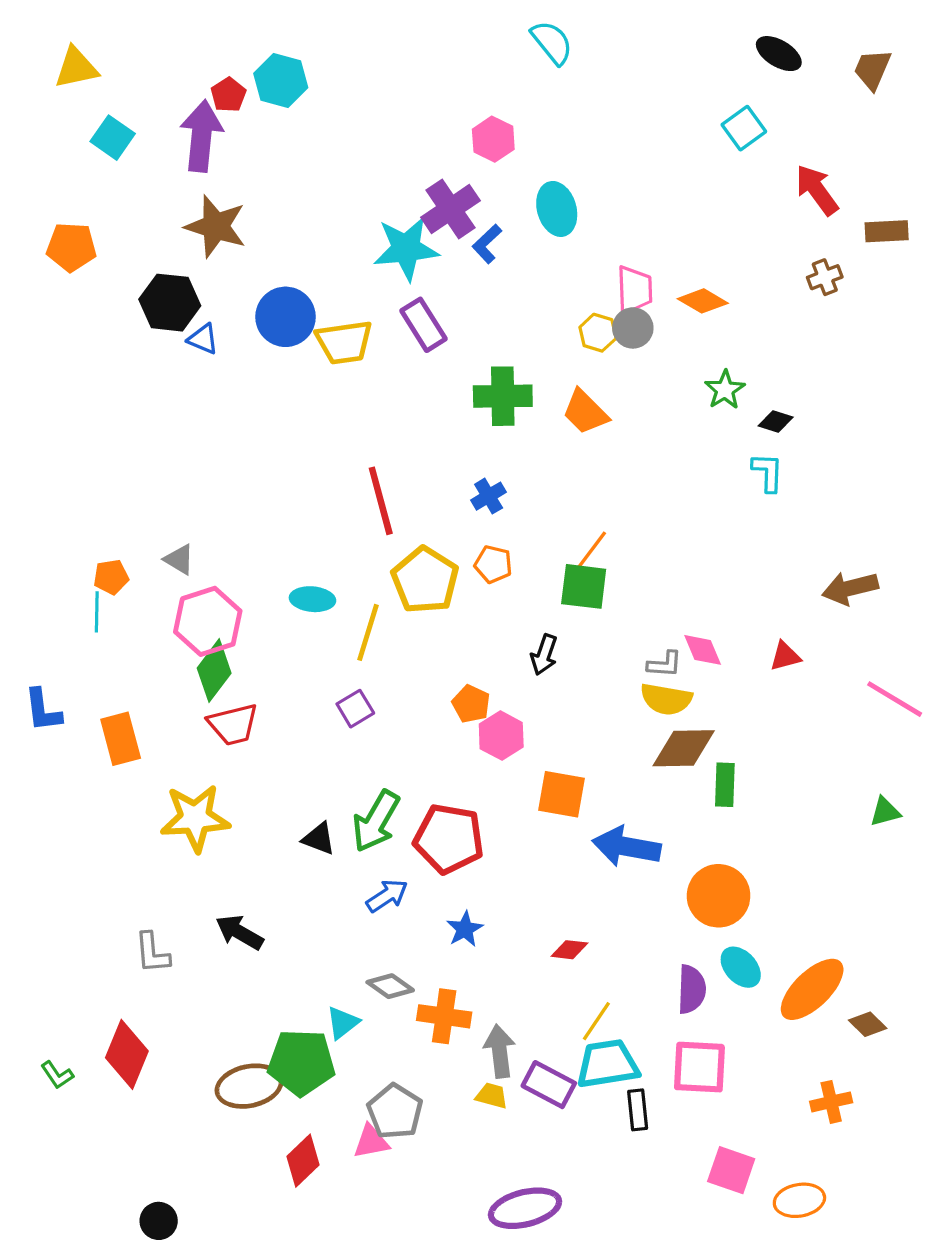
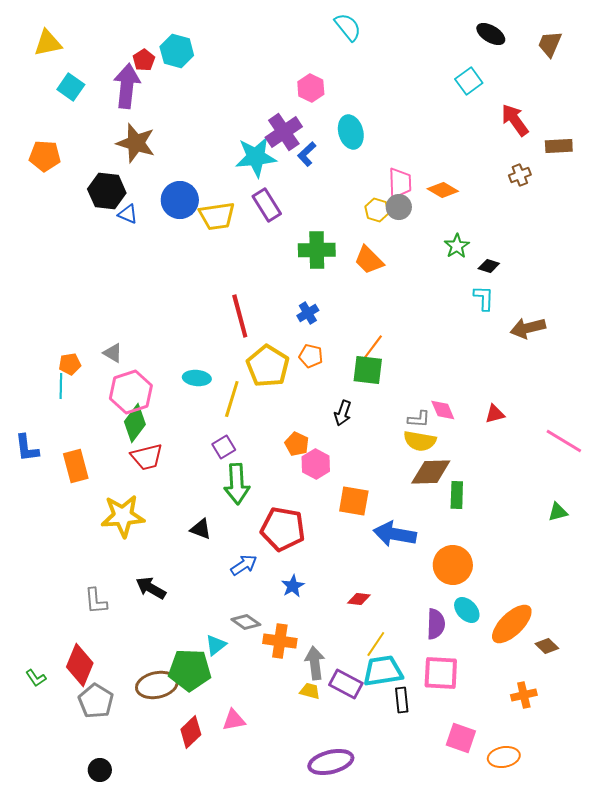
brown arrow: (850, 588) -> (528, 328), moved
green arrow: (376, 821) -> (237, 484), moved, turned -33
gray pentagon: (395, 1111) -> (96, 701), moved

